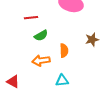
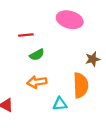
orange semicircle: (64, 51) -> (81, 85), moved, size x1.6

